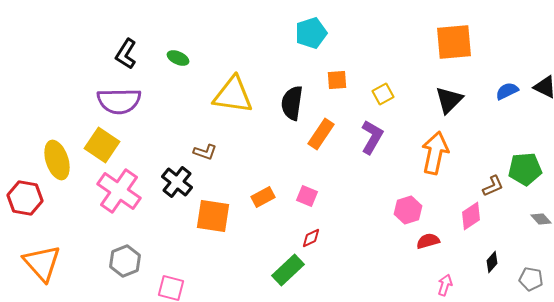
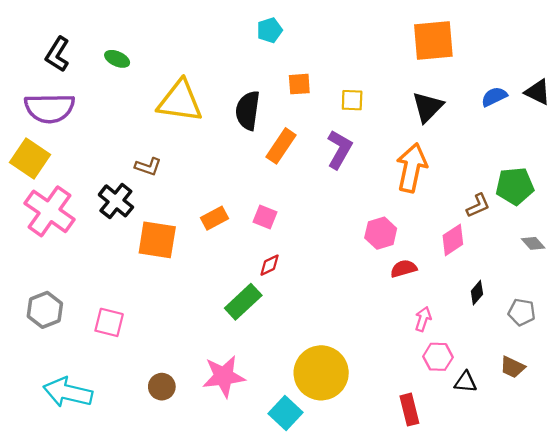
cyan pentagon: (311, 33) -> (270, 30), size x0.7
yellow square: (383, 94) -> (352, 100), turned 30
gray hexagon: (125, 261) -> (45, 310), moved

